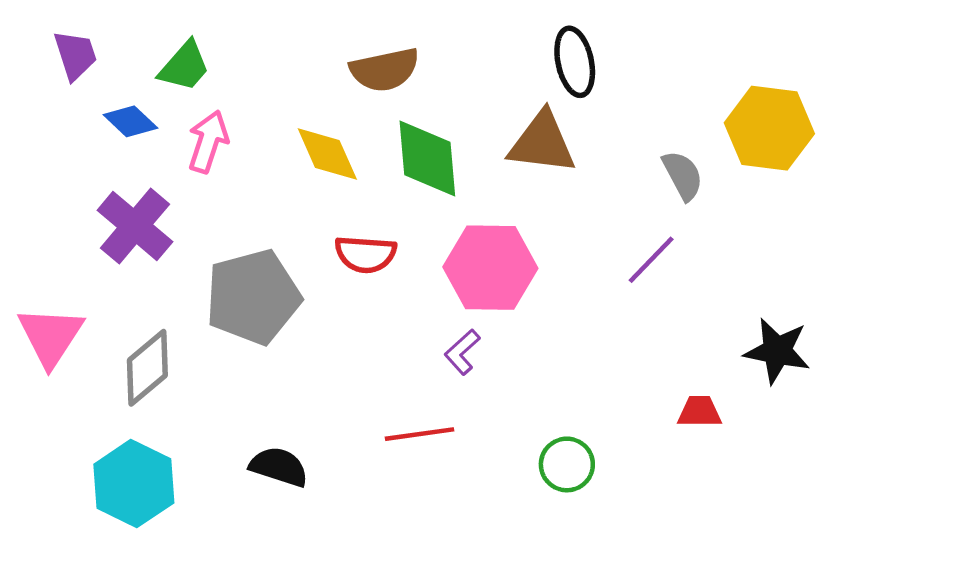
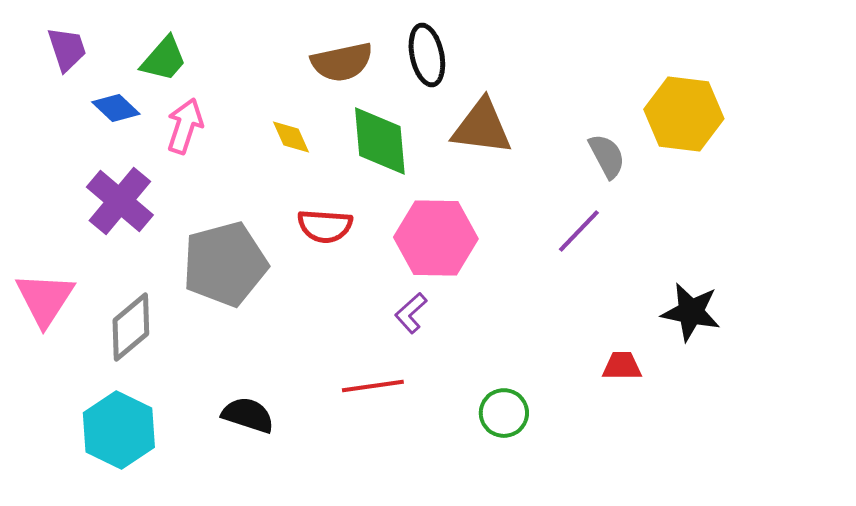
black ellipse: (575, 62) -> (427, 55), moved
yellow diamond: (327, 154) -> (291, 137), size x0.7

